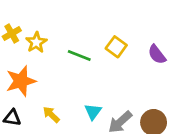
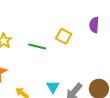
purple semicircle: (157, 54) -> (94, 25), moved, turned 49

